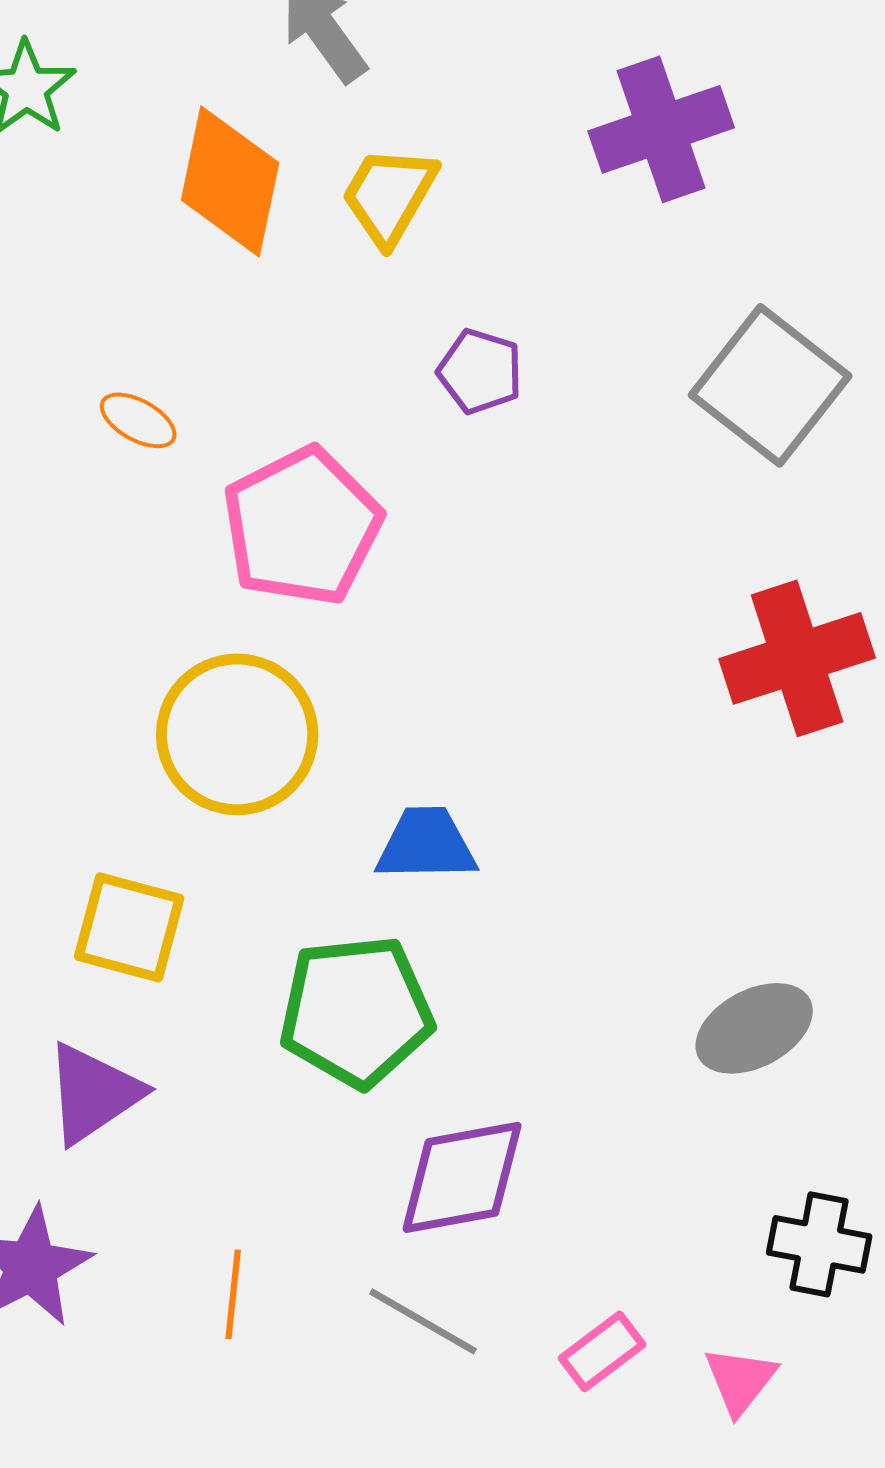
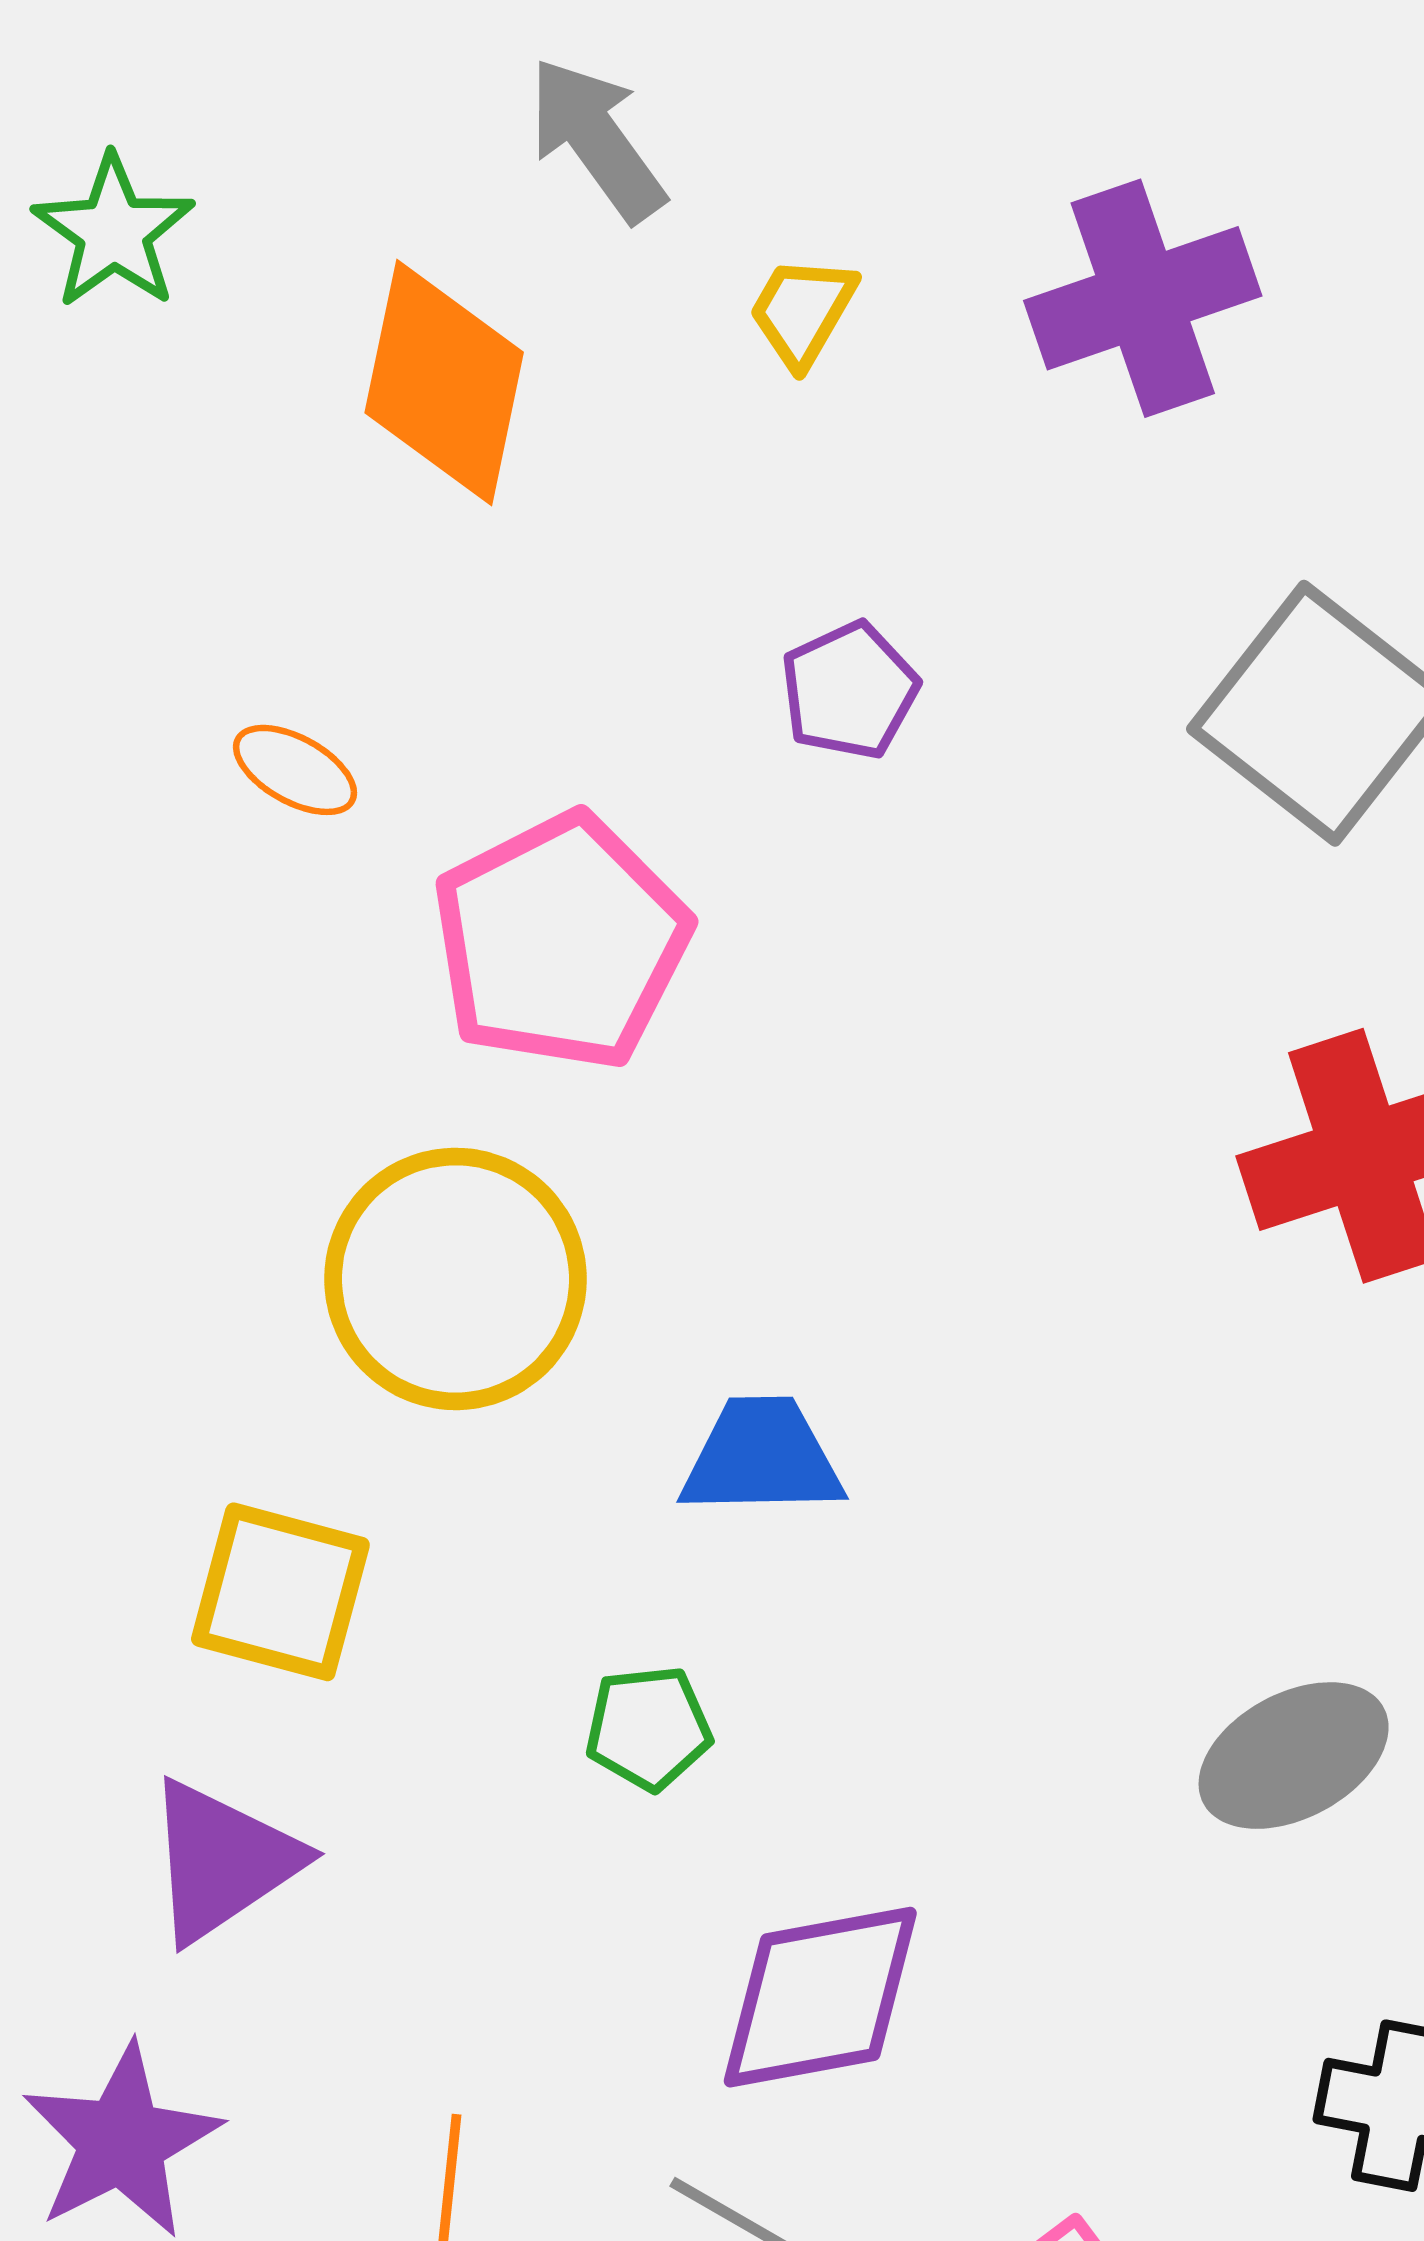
yellow trapezoid: (389, 195) -> (802, 311), moved, size x0.7
purple pentagon: (480, 371) -> (849, 691), turned 30
green pentagon: (356, 1011) -> (648, 1728), size x0.5

